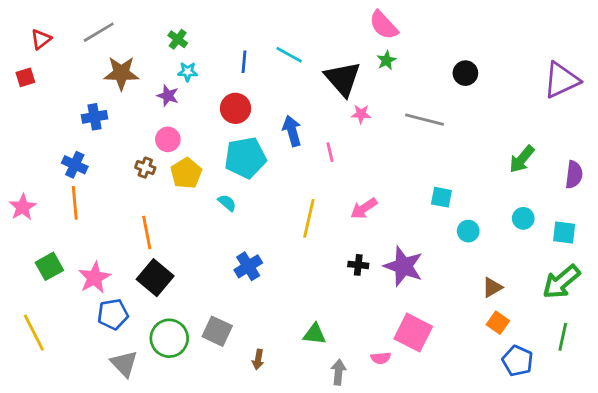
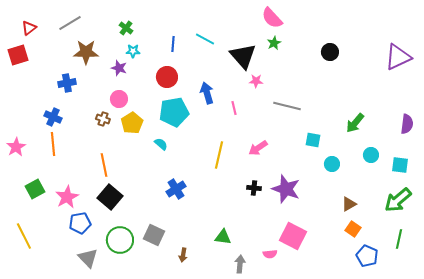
red square: (25, 77) -> (18, 55), size x1.5
gray line: (425, 120) -> (287, 106), moved
green arrow: (522, 159) -> (355, 123), moved

